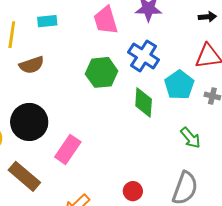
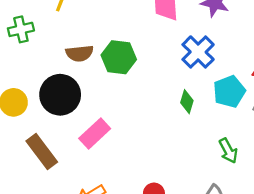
brown semicircle: (32, 65) -> (80, 53), moved
green hexagon: (102, 72) -> (119, 57), moved
green diamond: (144, 102) -> (187, 102), size x0.7

